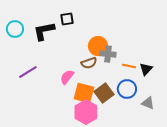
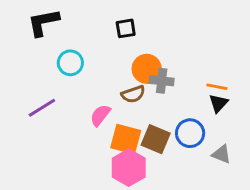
black square: (67, 19) -> (126, 28), moved
cyan circle: (15, 29) -> (70, 63), moved
black L-shape: (44, 31) -> (43, 22), moved
orange line: (129, 66) -> (217, 87), moved
brown square: (104, 93) -> (156, 139), turned -30

